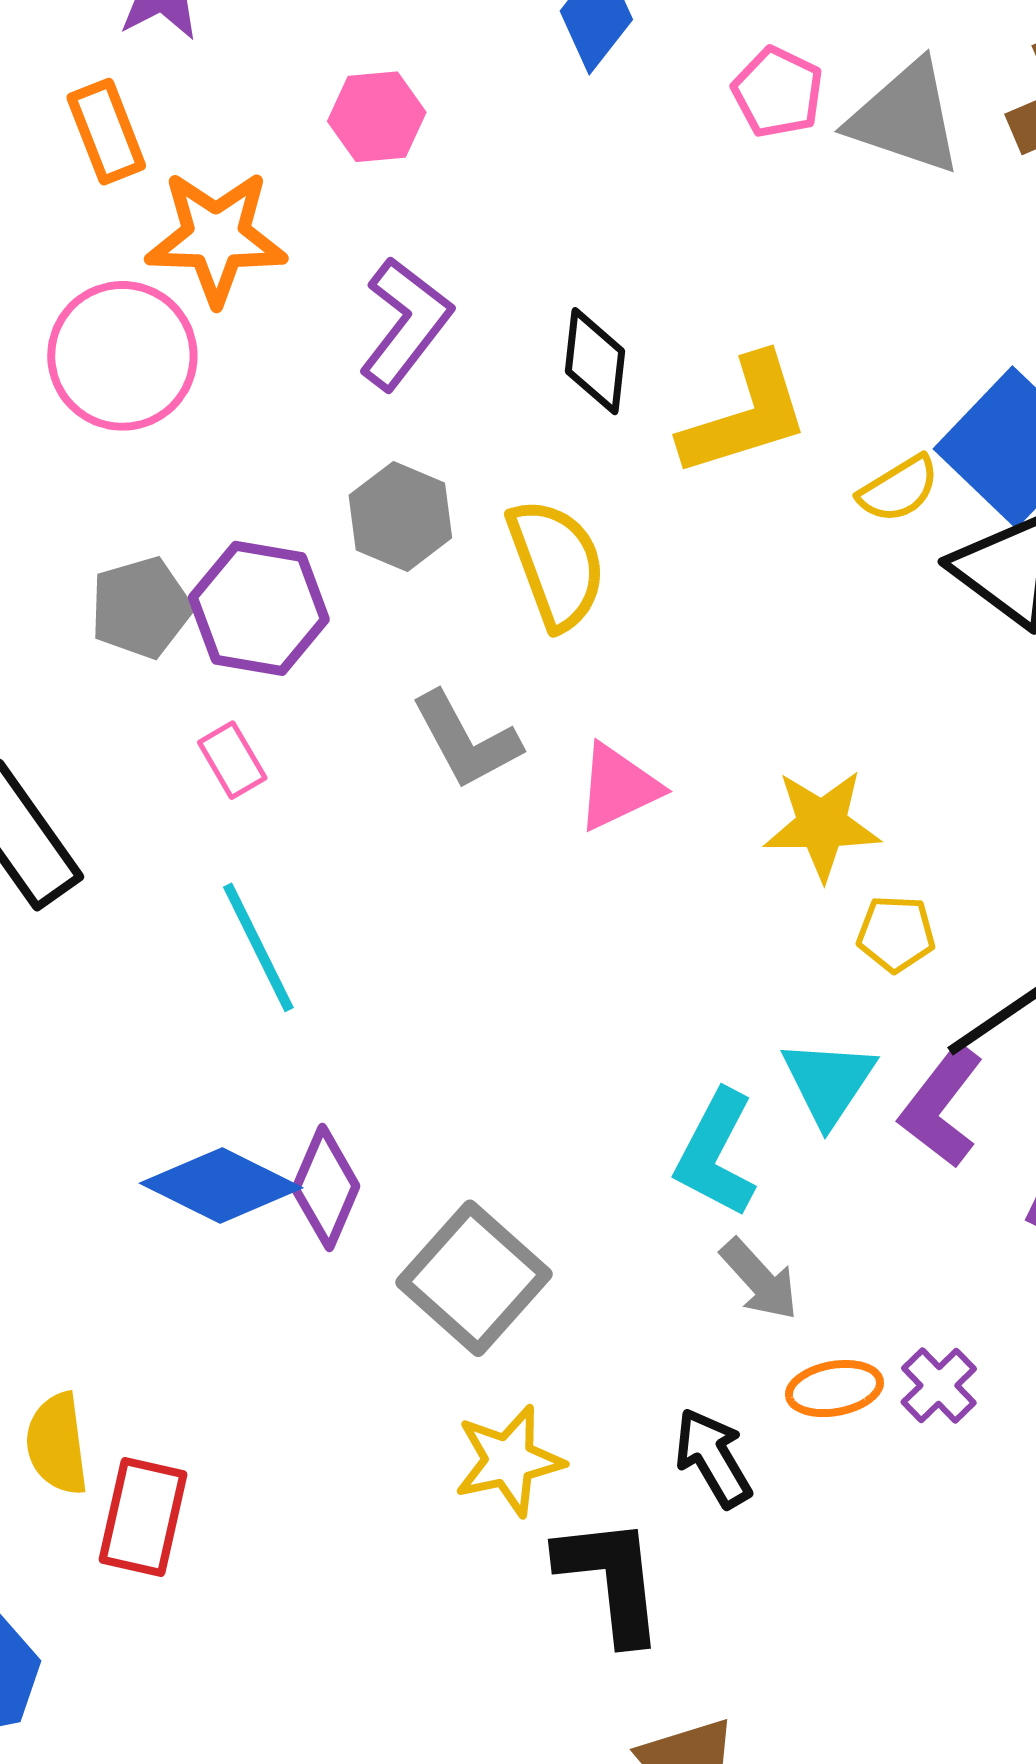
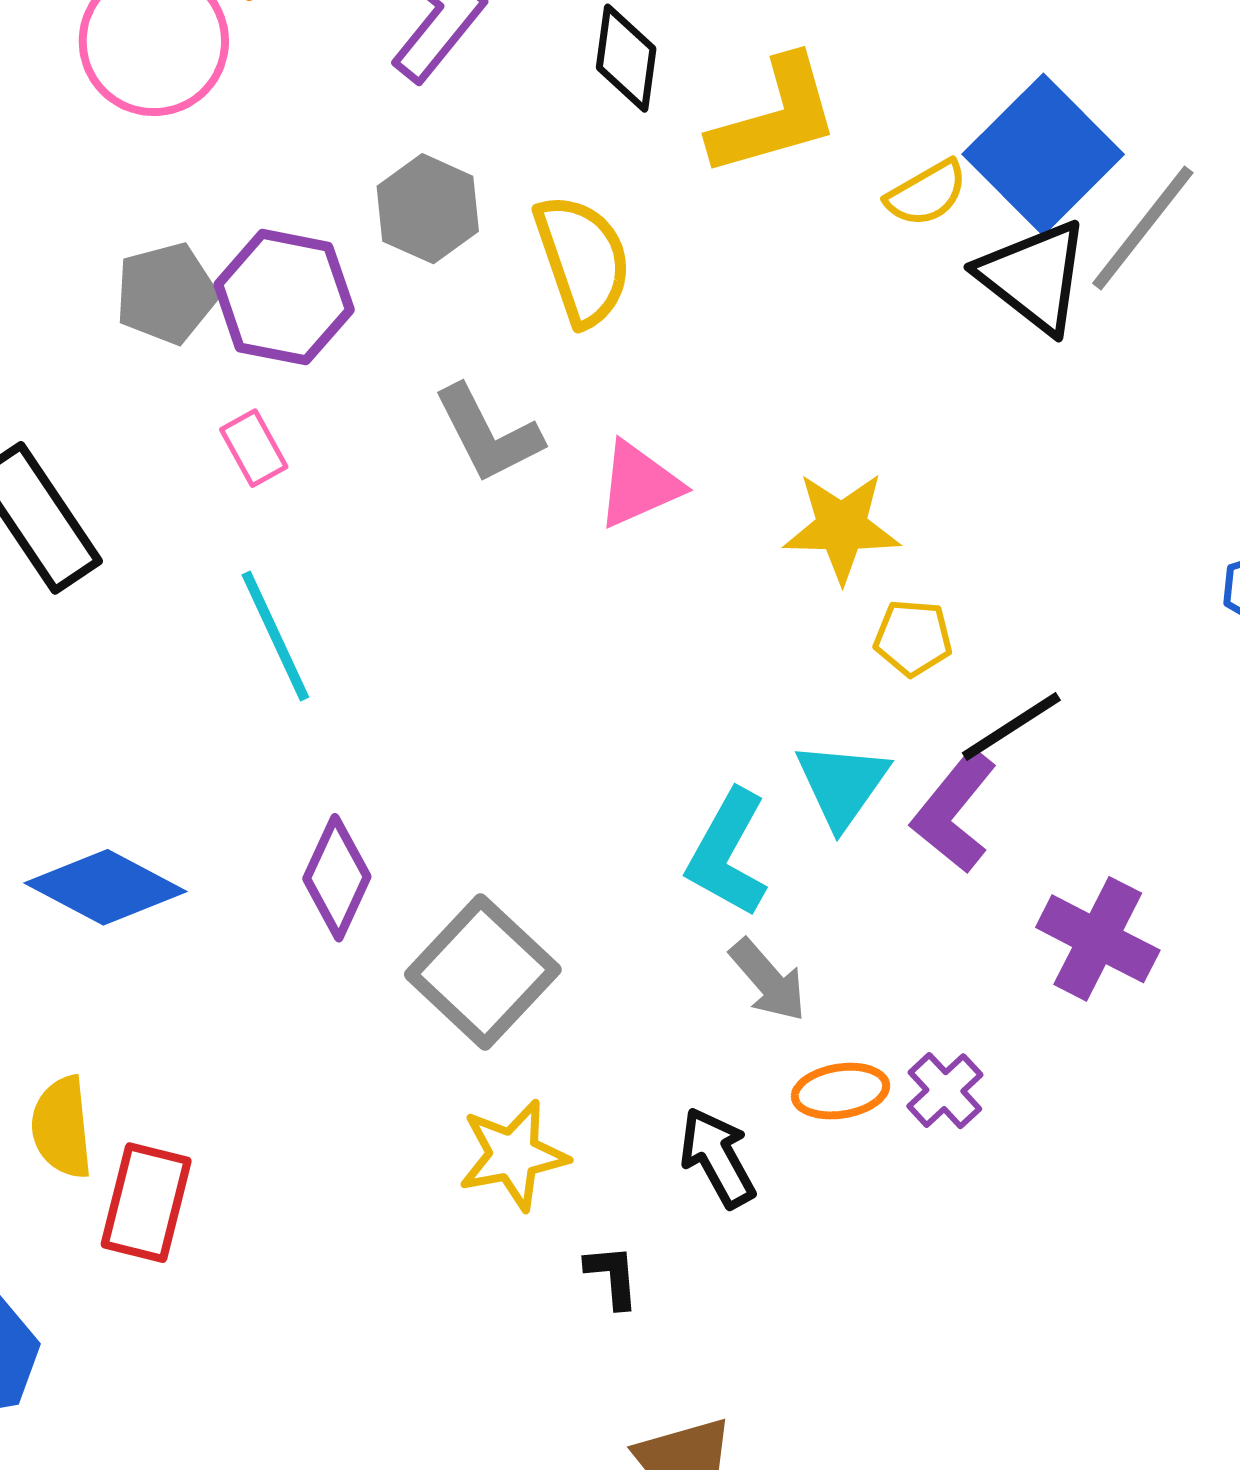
blue diamond: (221, 1186) -> (105, 887), moved
black L-shape: (611, 1579) -> (612, 1276), size x0.5

